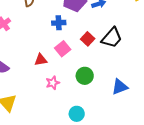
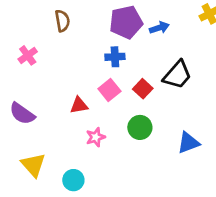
blue cross: (59, 23) -> (115, 57), moved
red square: (88, 39) -> (143, 89), moved
cyan circle: (77, 114) -> (73, 180), moved

